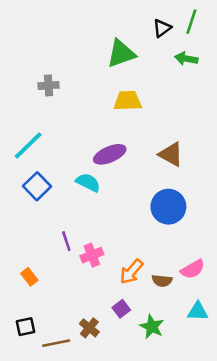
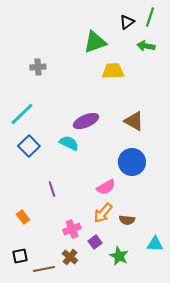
yellow trapezoid: (128, 101) -> (113, 71), moved
pink cross: (92, 255) -> (72, 229), moved
pink semicircle: (193, 269) -> (106, 187), moved

